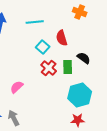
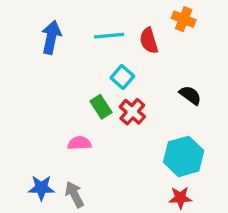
red semicircle: (62, 38) -> (149, 41), moved
green rectangle: (68, 67) -> (101, 107), moved, turned -32
pink semicircle: (17, 87) -> (79, 143), turned 40

